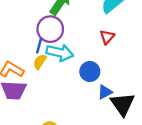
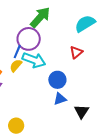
blue triangle: (105, 92) -> (60, 99), moved
black triangle: (123, 104) -> (82, 111), size x0.7

